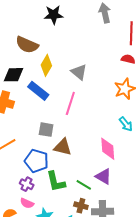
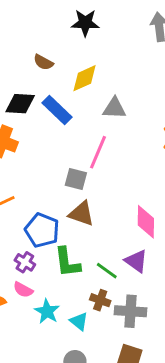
brown semicircle: (27, 45) -> (43, 62), size x0.6
yellow diamond: (46, 65) -> (84, 78), moved, turned 30
gray triangle: (79, 72) -> (114, 108), turned -42
blue rectangle: (38, 91) -> (57, 110), moved
gray square: (46, 130) -> (76, 179), moved

